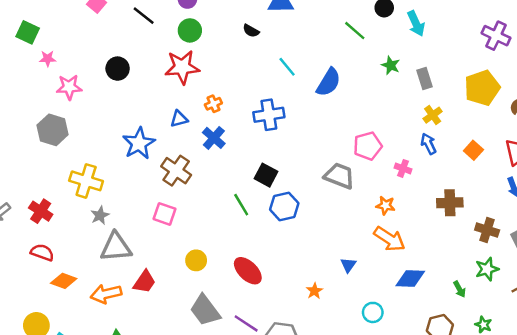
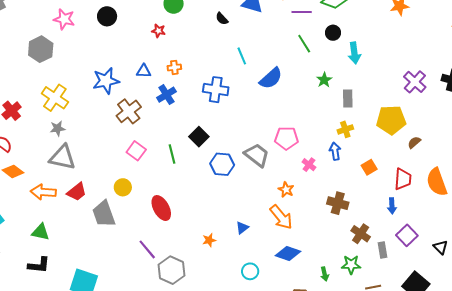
red star: (182, 67) -> (158, 31), size x0.5
blue hexagon: (284, 206) -> (222, 164), moved
pink square: (164, 214) -> (136, 151), moved
gray trapezoid: (205, 310) -> (104, 214), moved

